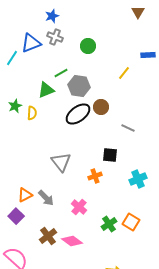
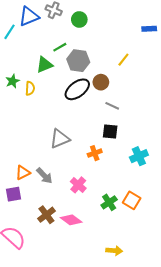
green circle: (88, 46) -> (79, 19), moved
yellow line: (124, 73) -> (123, 60), moved
gray line: (128, 128) -> (112, 106), moved
gray triangle: (61, 162) -> (60, 139), turned 45
purple square: (16, 216) -> (14, 194), turned 35

